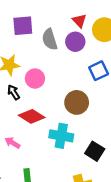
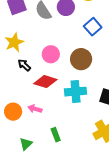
pink circle: (35, 79) -> (51, 54), moved

